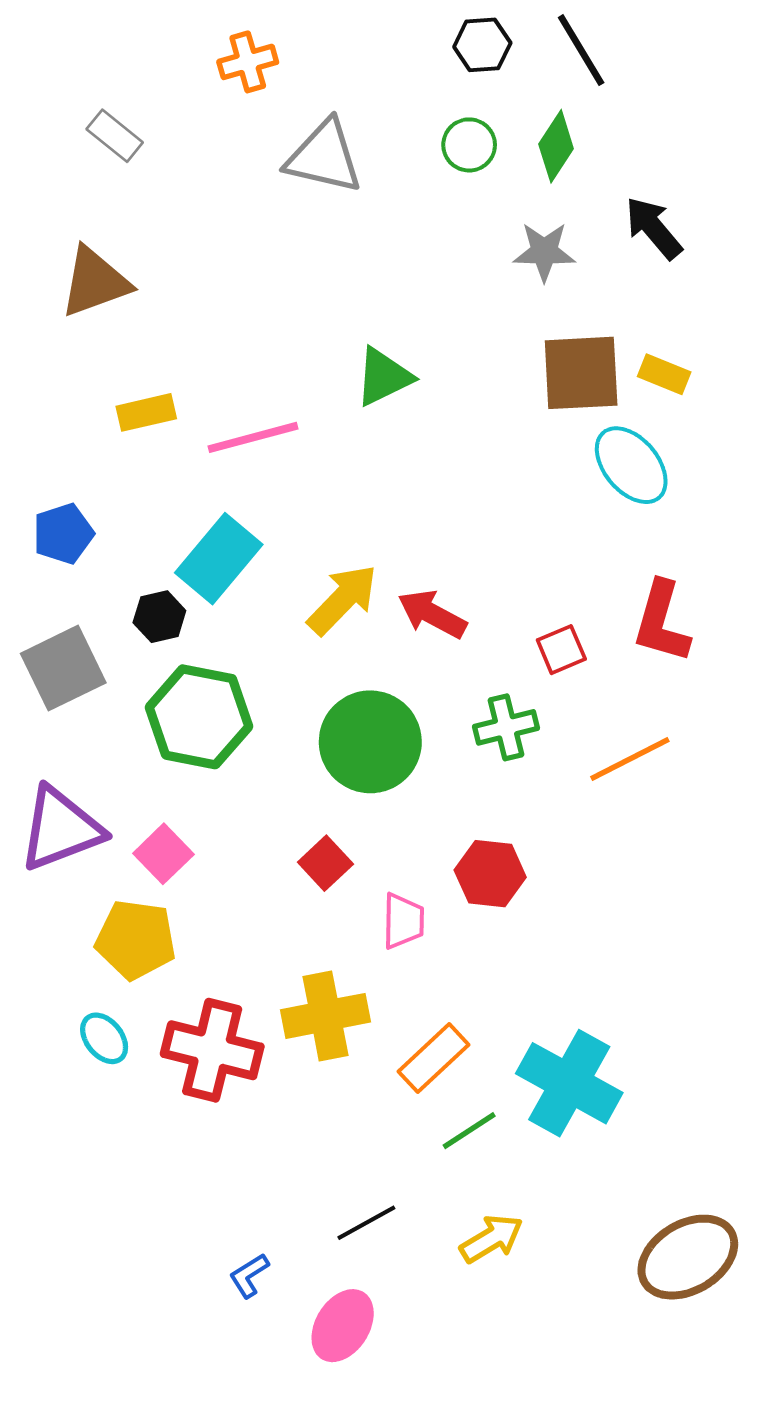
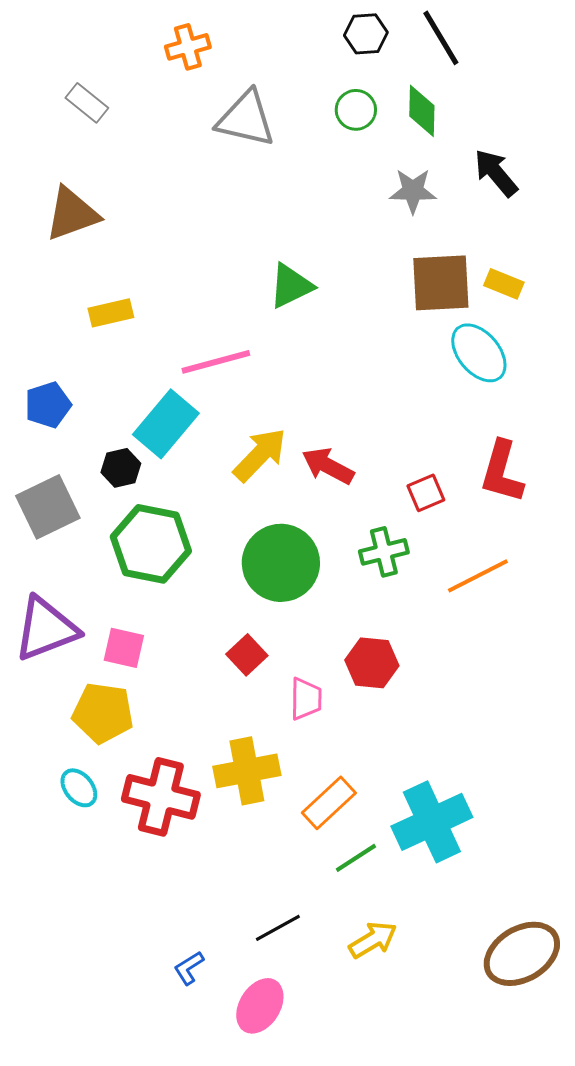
green diamond: (556, 146) -> (422, 111), turned -32
pink line: (253, 437) -> (216, 362), moved
pink square: (163, 854) -> (124, 648), turned -33
cyan cross: (569, 1083) -> (432, 822), turned 36

